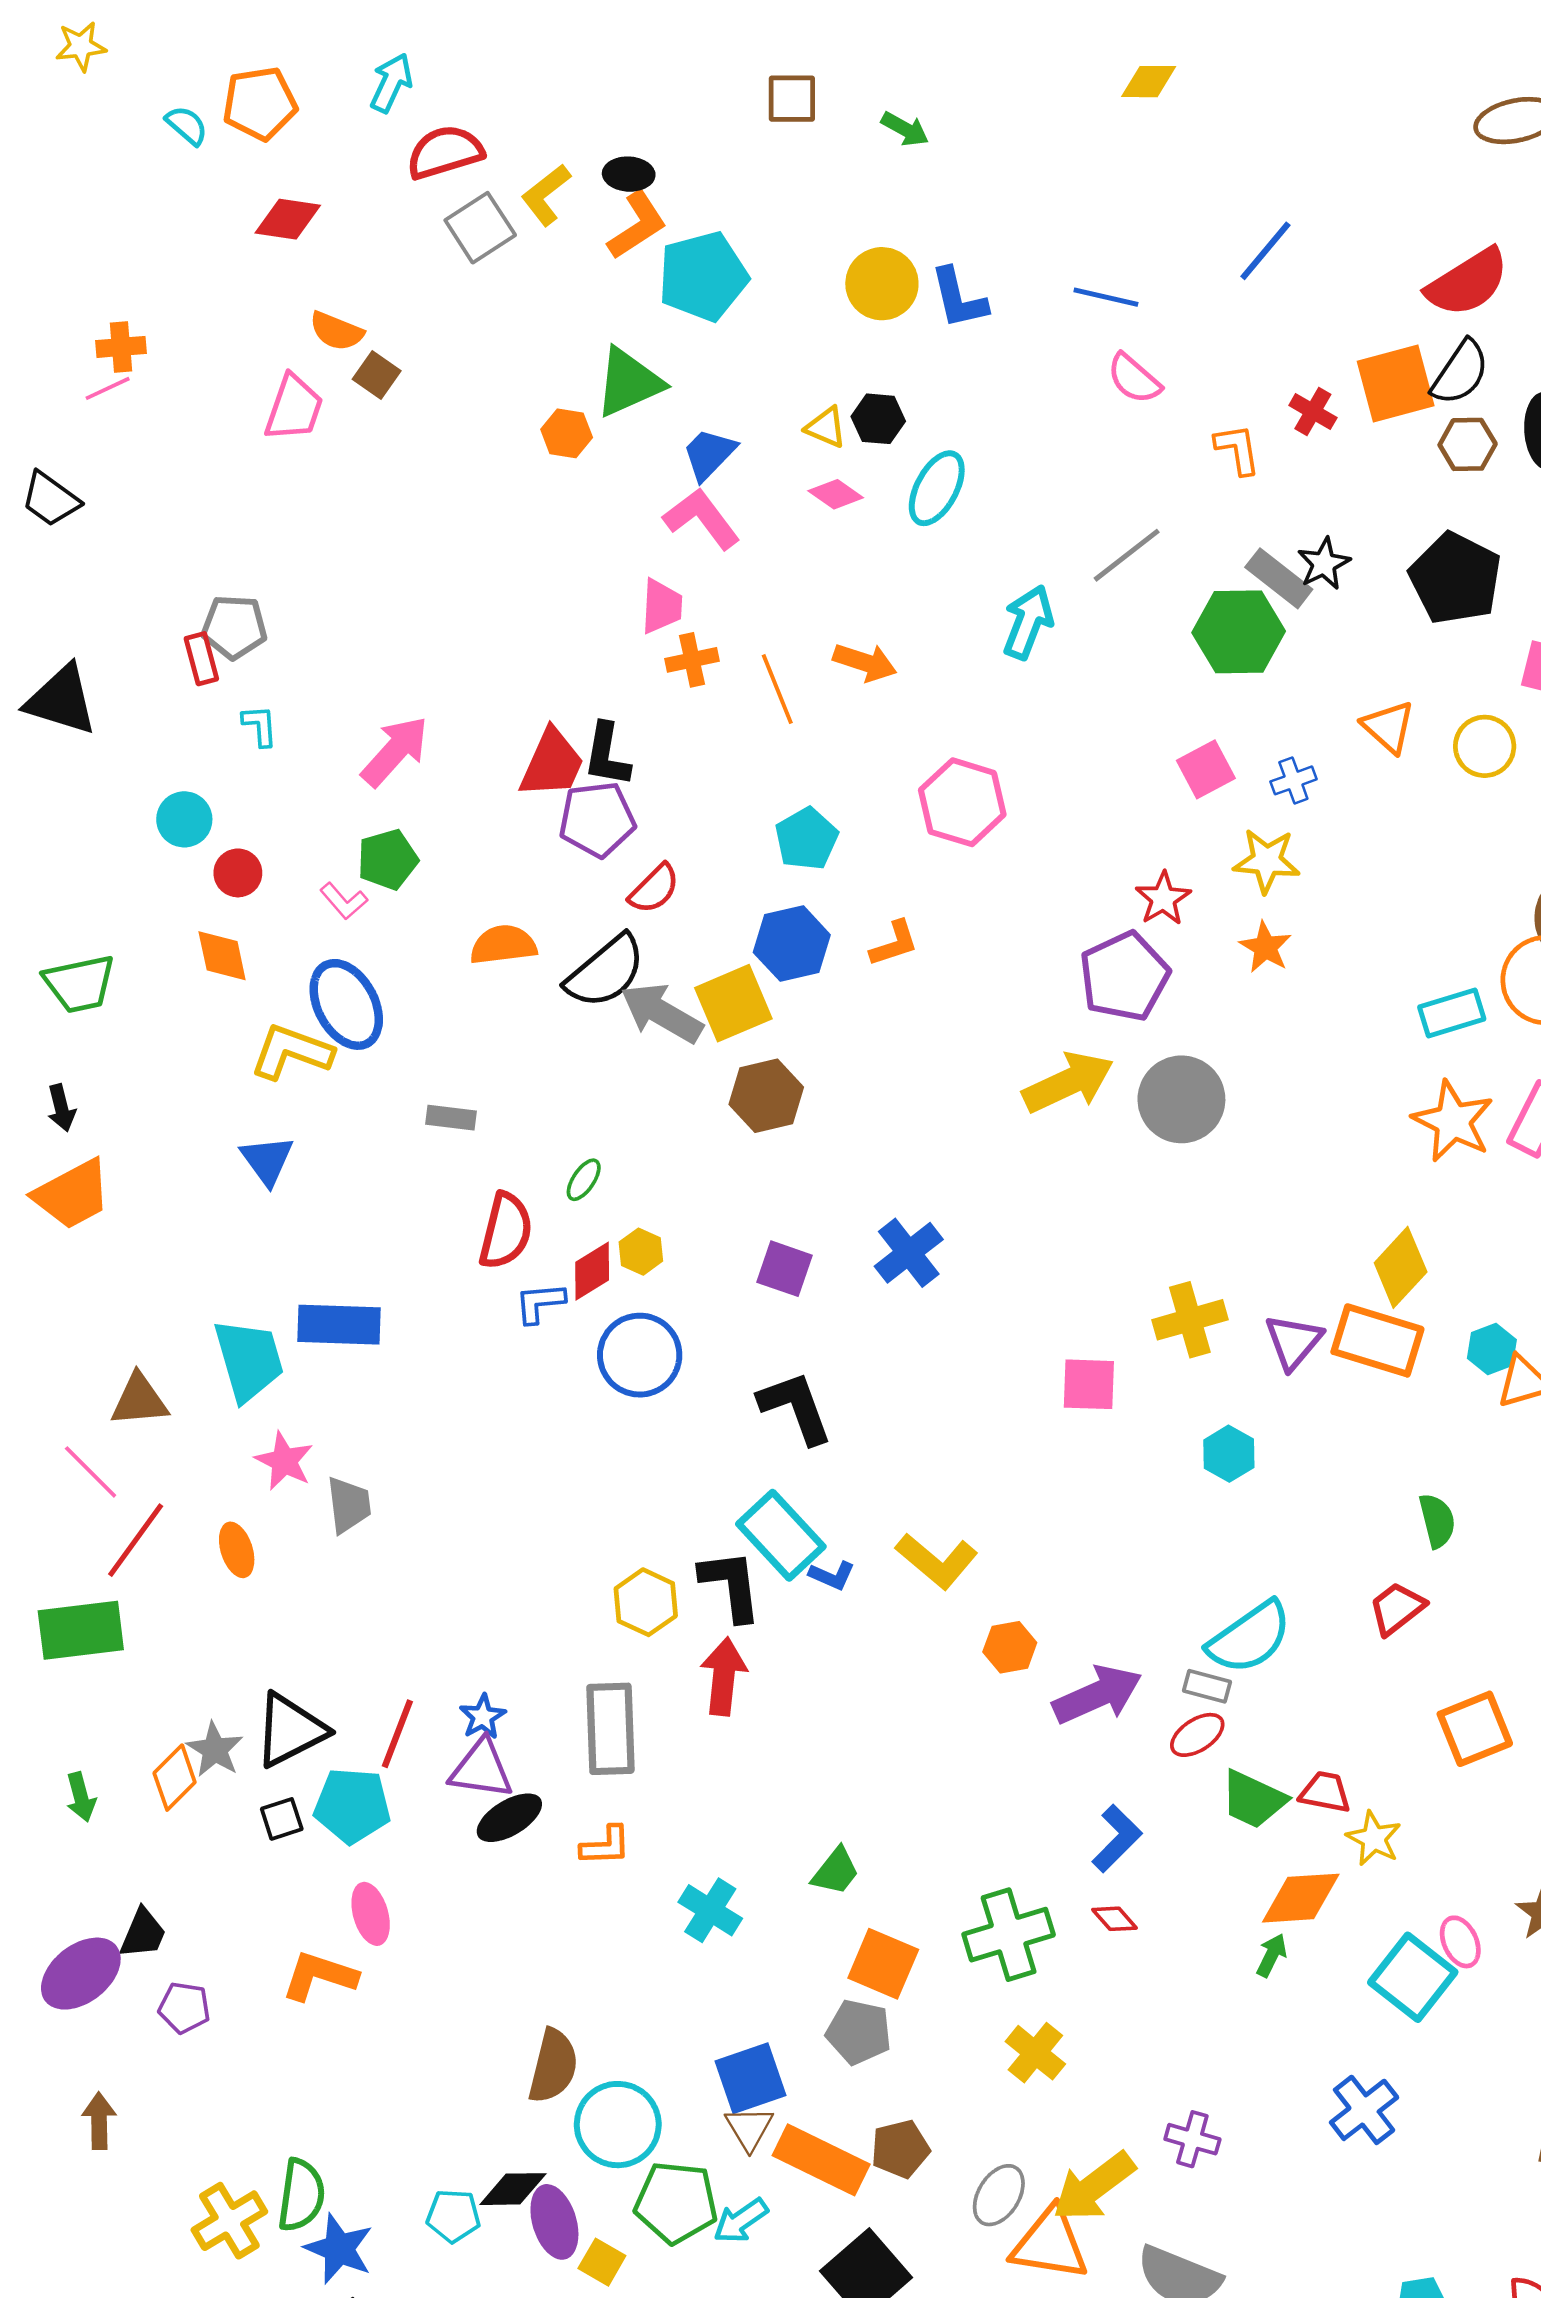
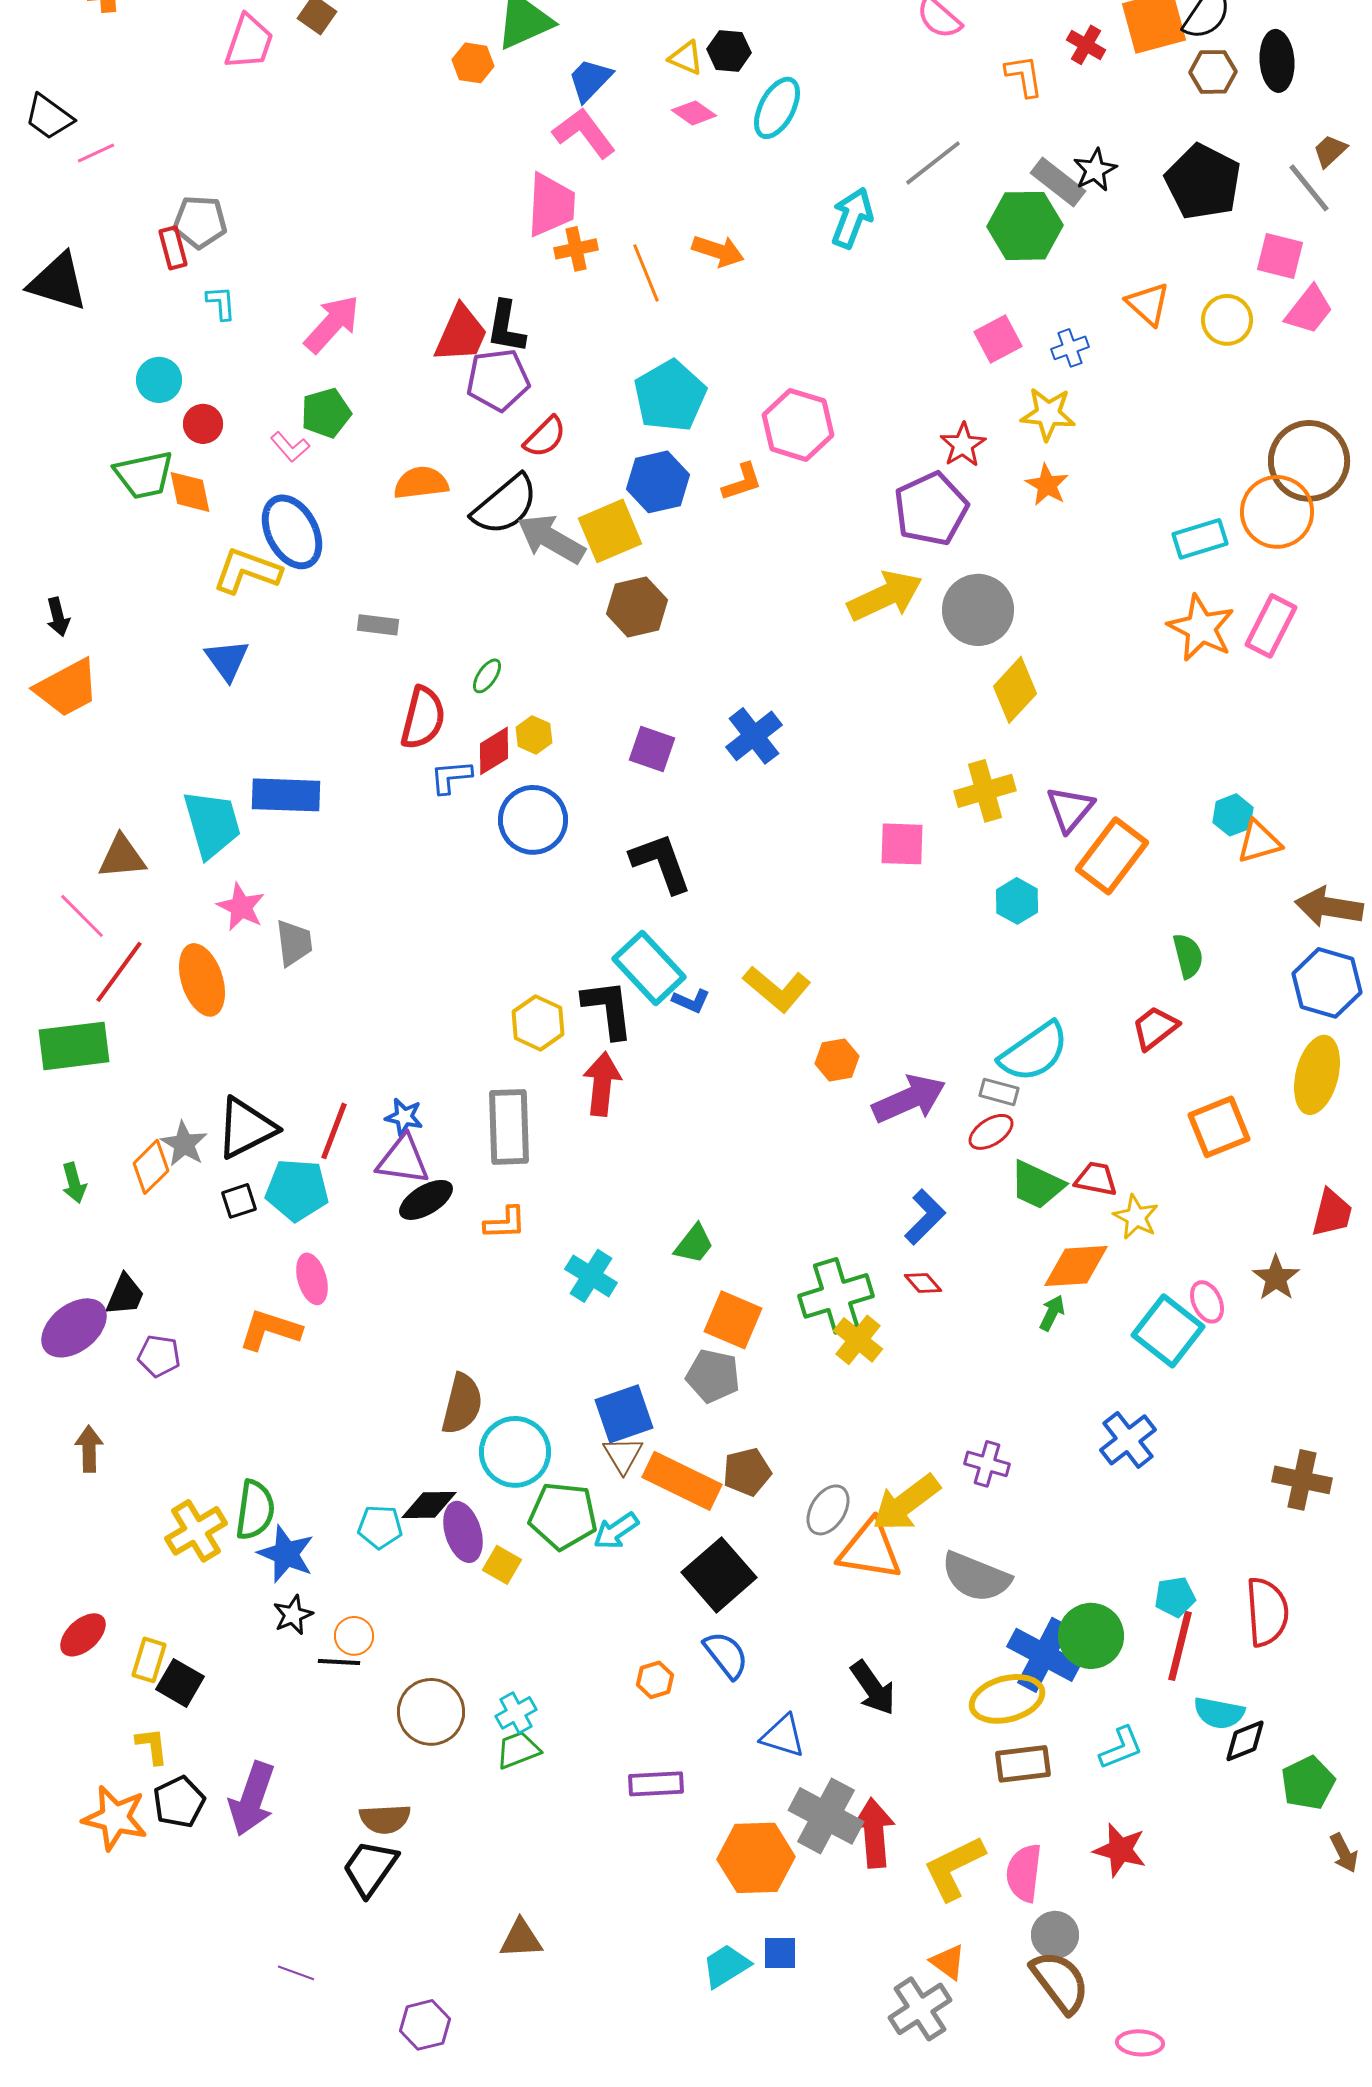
pink line: (108, 388) -> (96, 153), moved
pink trapezoid: (662, 606) -> (551, 205), size x1.4
pink hexagon: (962, 802) -> (798, 425), moved
cyan pentagon: (806, 839) -> (670, 396), size x1.4
green trapezoid: (80, 984) -> (144, 475), moved
yellow diamond: (1401, 1267) -> (1015, 690), moved
orange rectangle: (1377, 1340) -> (1112, 856), moved, turned -70
orange ellipse: (237, 1550) -> (202, 980), size x1.6
blue star: (483, 1717) -> (404, 1117), turned -30
yellow cross: (1035, 2053) -> (858, 1340), moved

